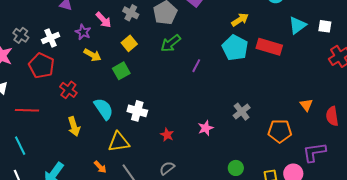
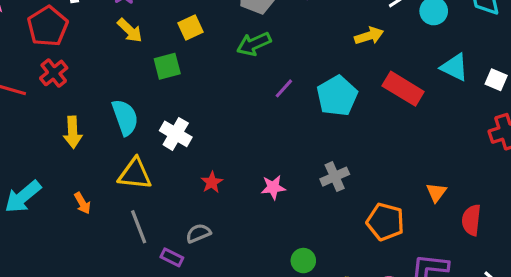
cyan triangle: (297, 25) -> (455, 67), turned 48
cyan pentagon: (235, 48) -> (337, 96), moved
red cross: (68, 90) -> (54, 73), moved
orange arrow: (100, 167) -> (82, 203), moved

